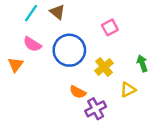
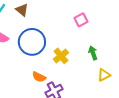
pink square: (110, 27) -> (81, 20), moved
yellow triangle: (128, 90) -> (104, 75), moved

